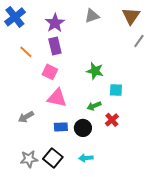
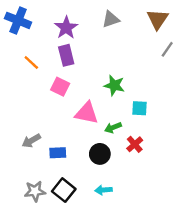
blue cross: (15, 17) -> (18, 20), turned -30
pink triangle: (57, 98) -> (87, 113), moved
blue rectangle: (61, 127) -> (58, 153), moved

